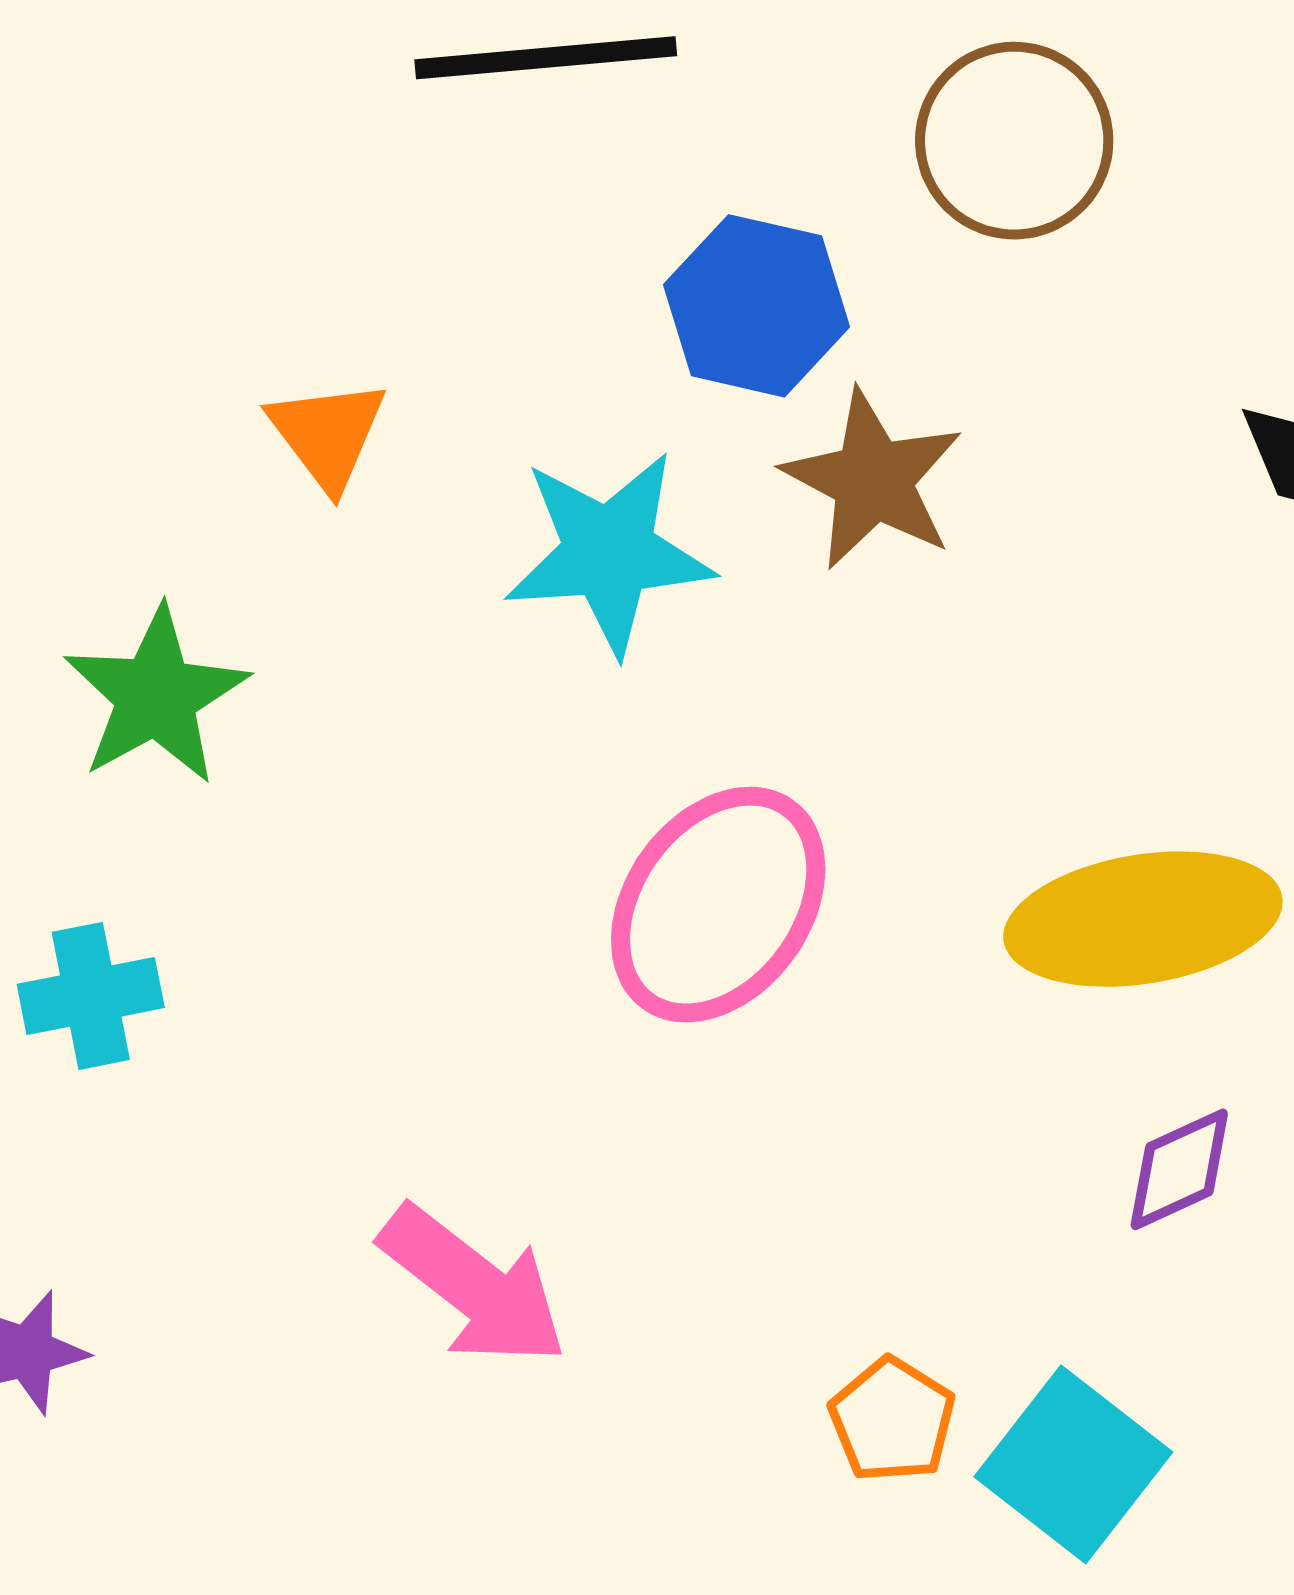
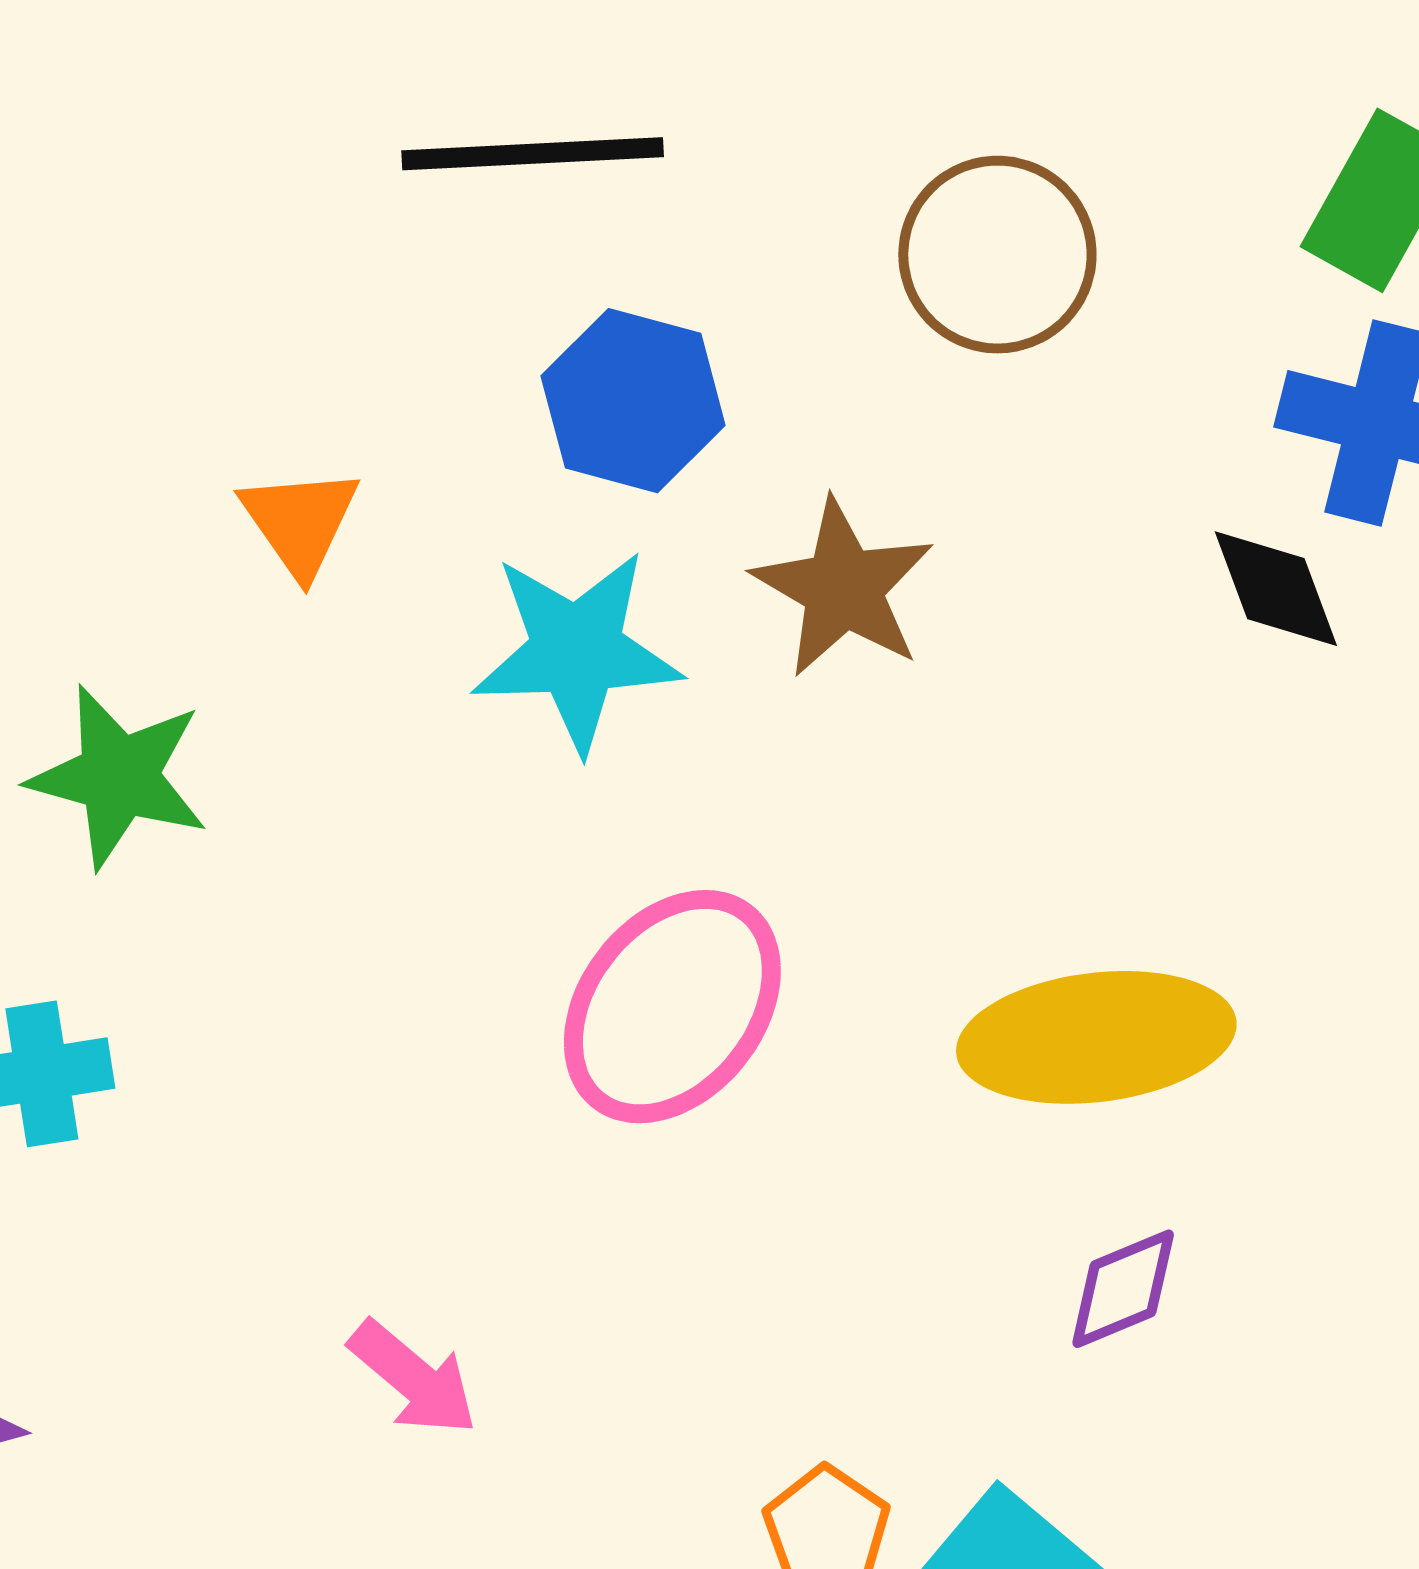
blue hexagon: (756, 306) -> (633, 401), moved
green star: (156, 696) -> (119, 776), turned -30
pink arrow: (474, 1286) -> (413, 1378), size x0.7

